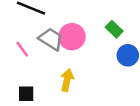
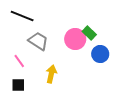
pink circle: (72, 37) -> (75, 39), moved
pink line: (22, 49) -> (19, 61), moved

